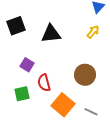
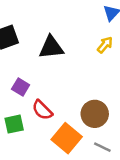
brown circle: (85, 75) -> (95, 114), moved
red semicircle: (44, 83) -> (42, 110), turned -30

